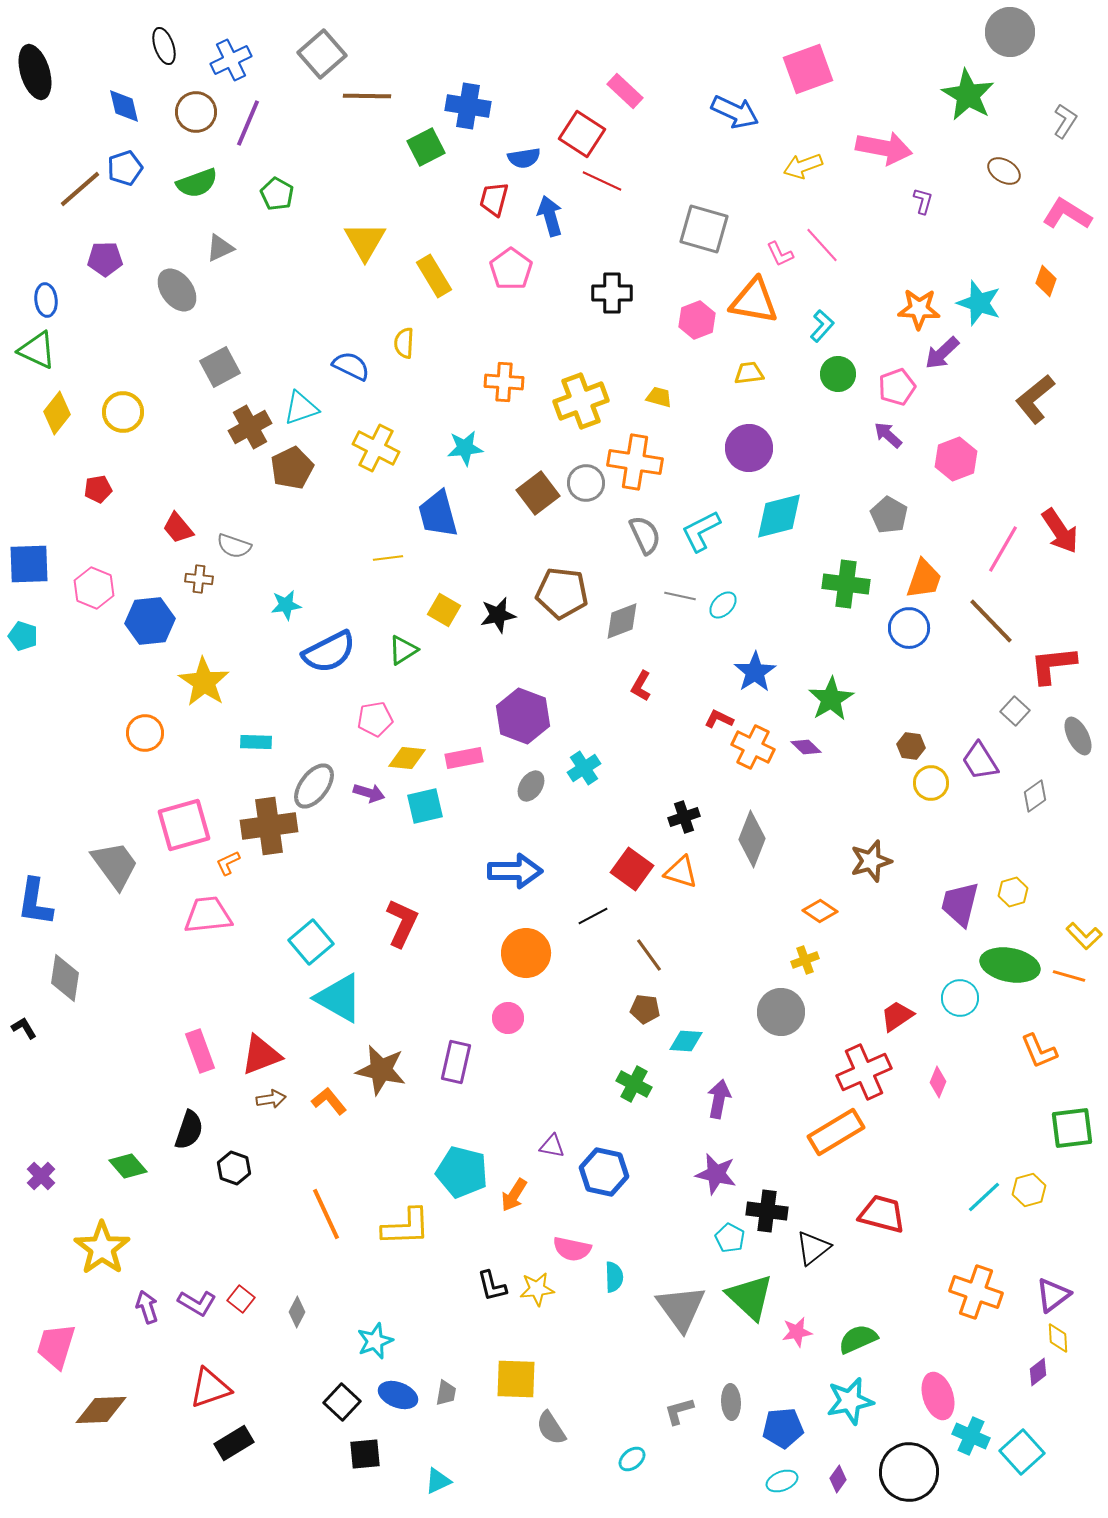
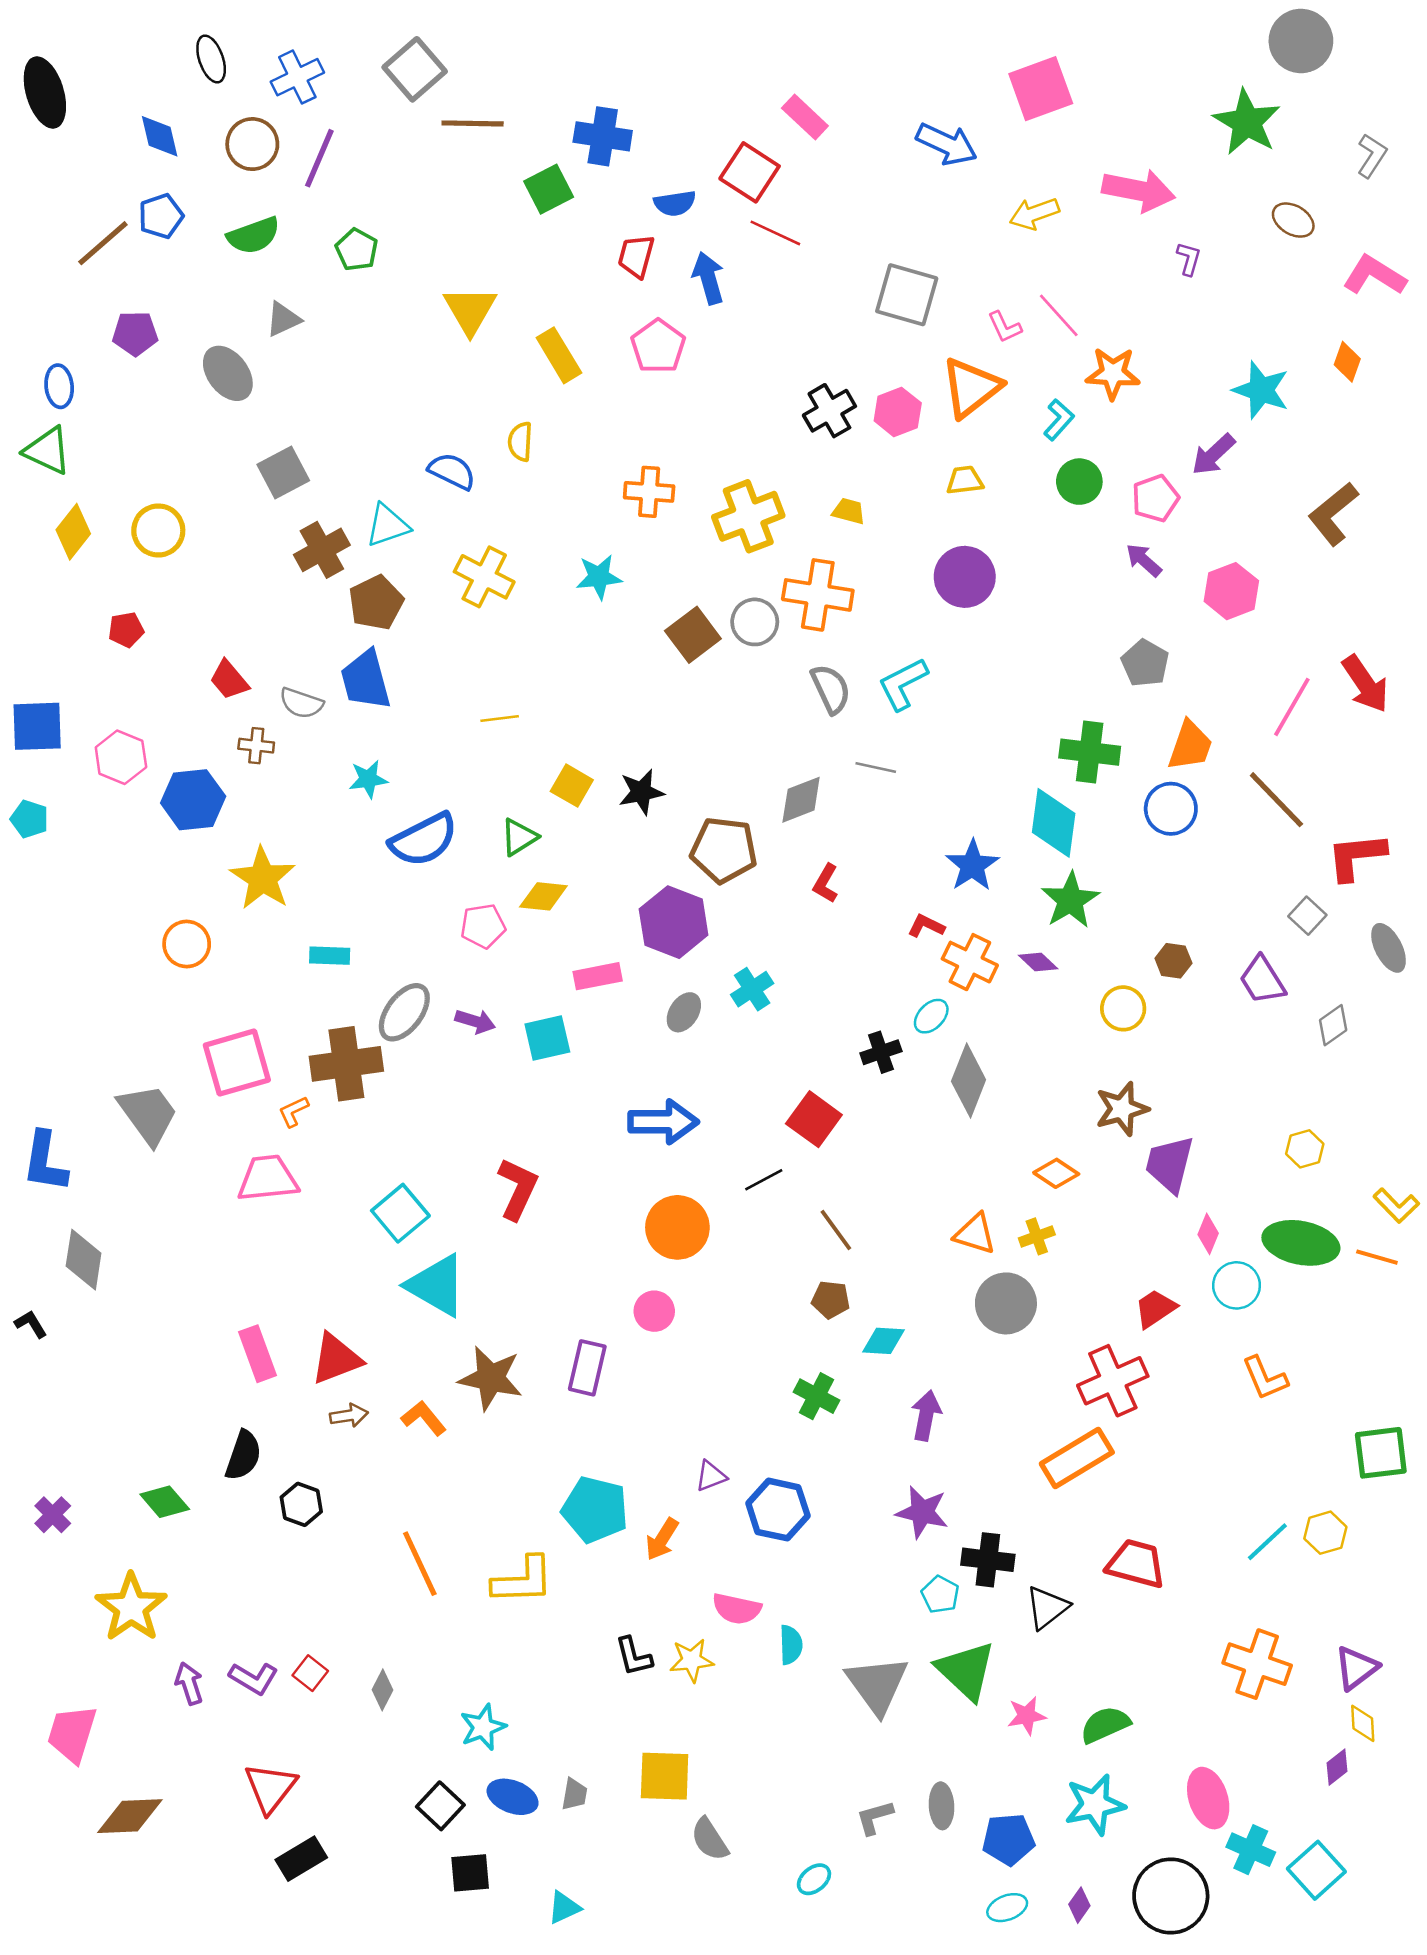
black cross: (612, 293) -> (829, 411), moved, turned -30
orange triangle: (754, 301) -> (971, 388), turned -48
orange star: (919, 309) -> (1113, 373), moved
blue trapezoid: (438, 514) -> (366, 680), moved
cyan diamond: (779, 516) -> (1054, 823), moved, turned -68
brown pentagon: (562, 593) -> (724, 850), moved
cyan ellipse: (723, 605) -> (931, 1016), moved
yellow diamond: (407, 758) -> (543, 896), moved
yellow circle: (931, 783) -> (1123, 1008), moved
orange triangle: (681, 872) -> (975, 1234), moved
purple trapezoid: (960, 904) -> (1170, 1164), moved
orange L-shape: (1039, 1051) -> (1265, 1378), moved
pink diamond: (938, 1082) -> (1208, 1234), moved
purple triangle: (552, 1146) -> (711, 1476), turned -32
red triangle: (210, 1388) -> (270, 1788), turned -33

